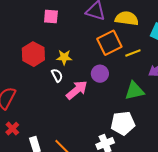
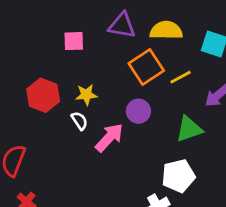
pink square: (51, 16) -> (74, 41), moved

